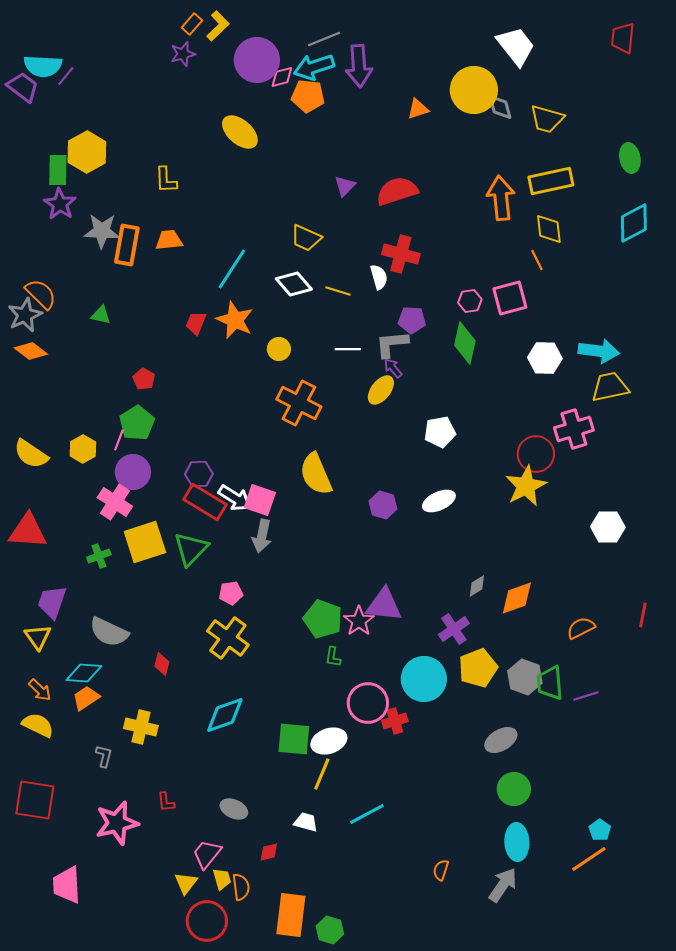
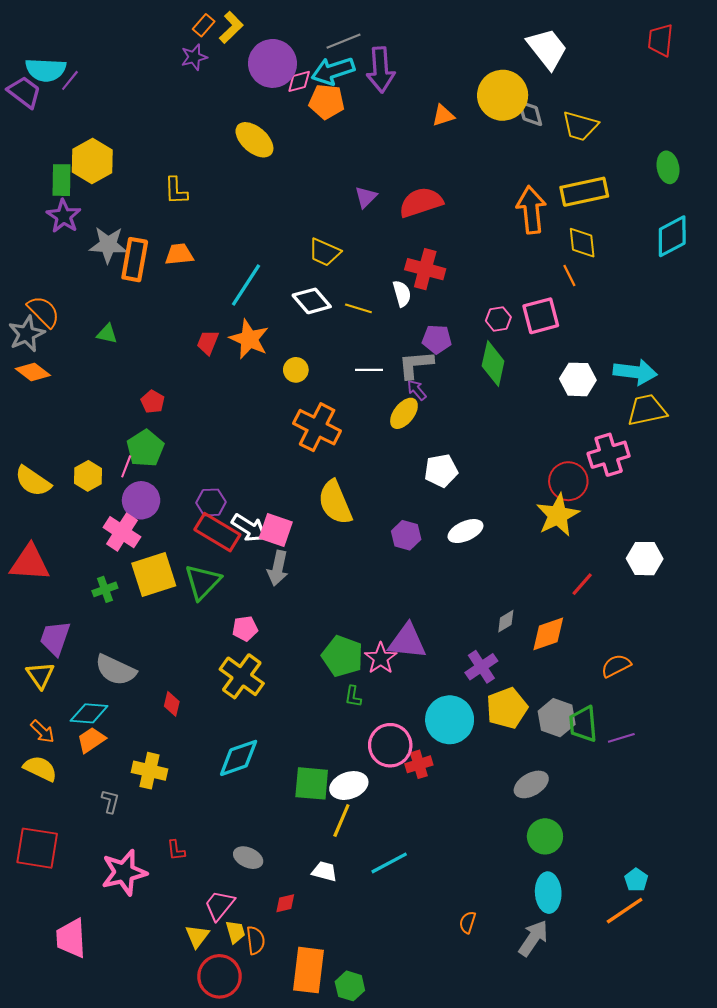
white pentagon: (440, 432) -> (441, 471), moved
red line: (643, 615) -> (582, 584), moved, turned 30

